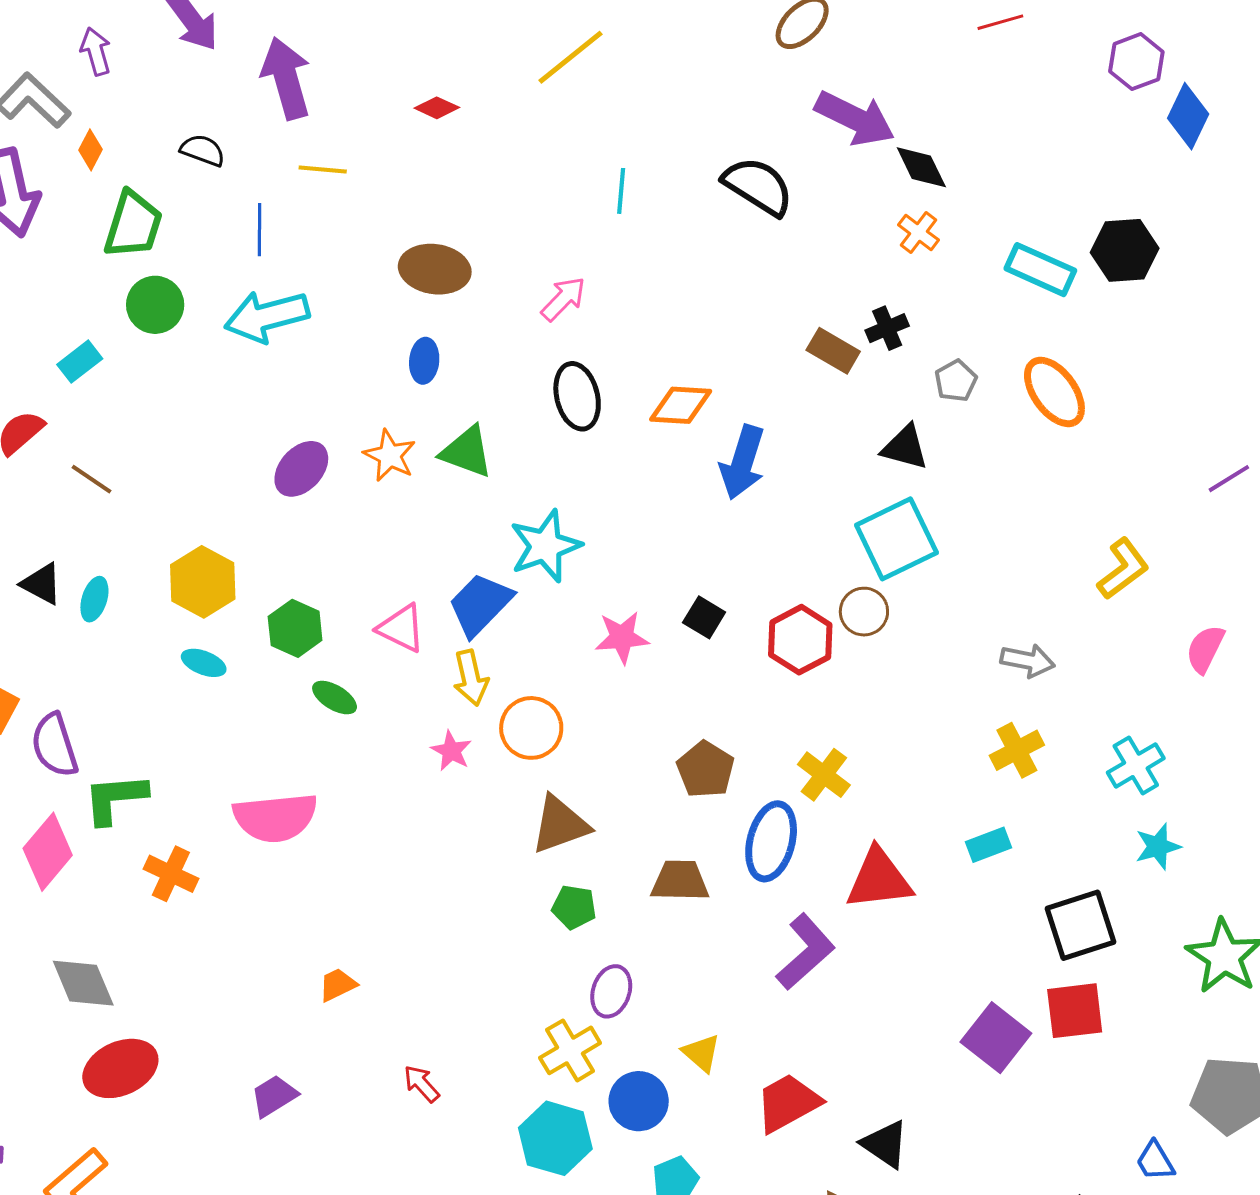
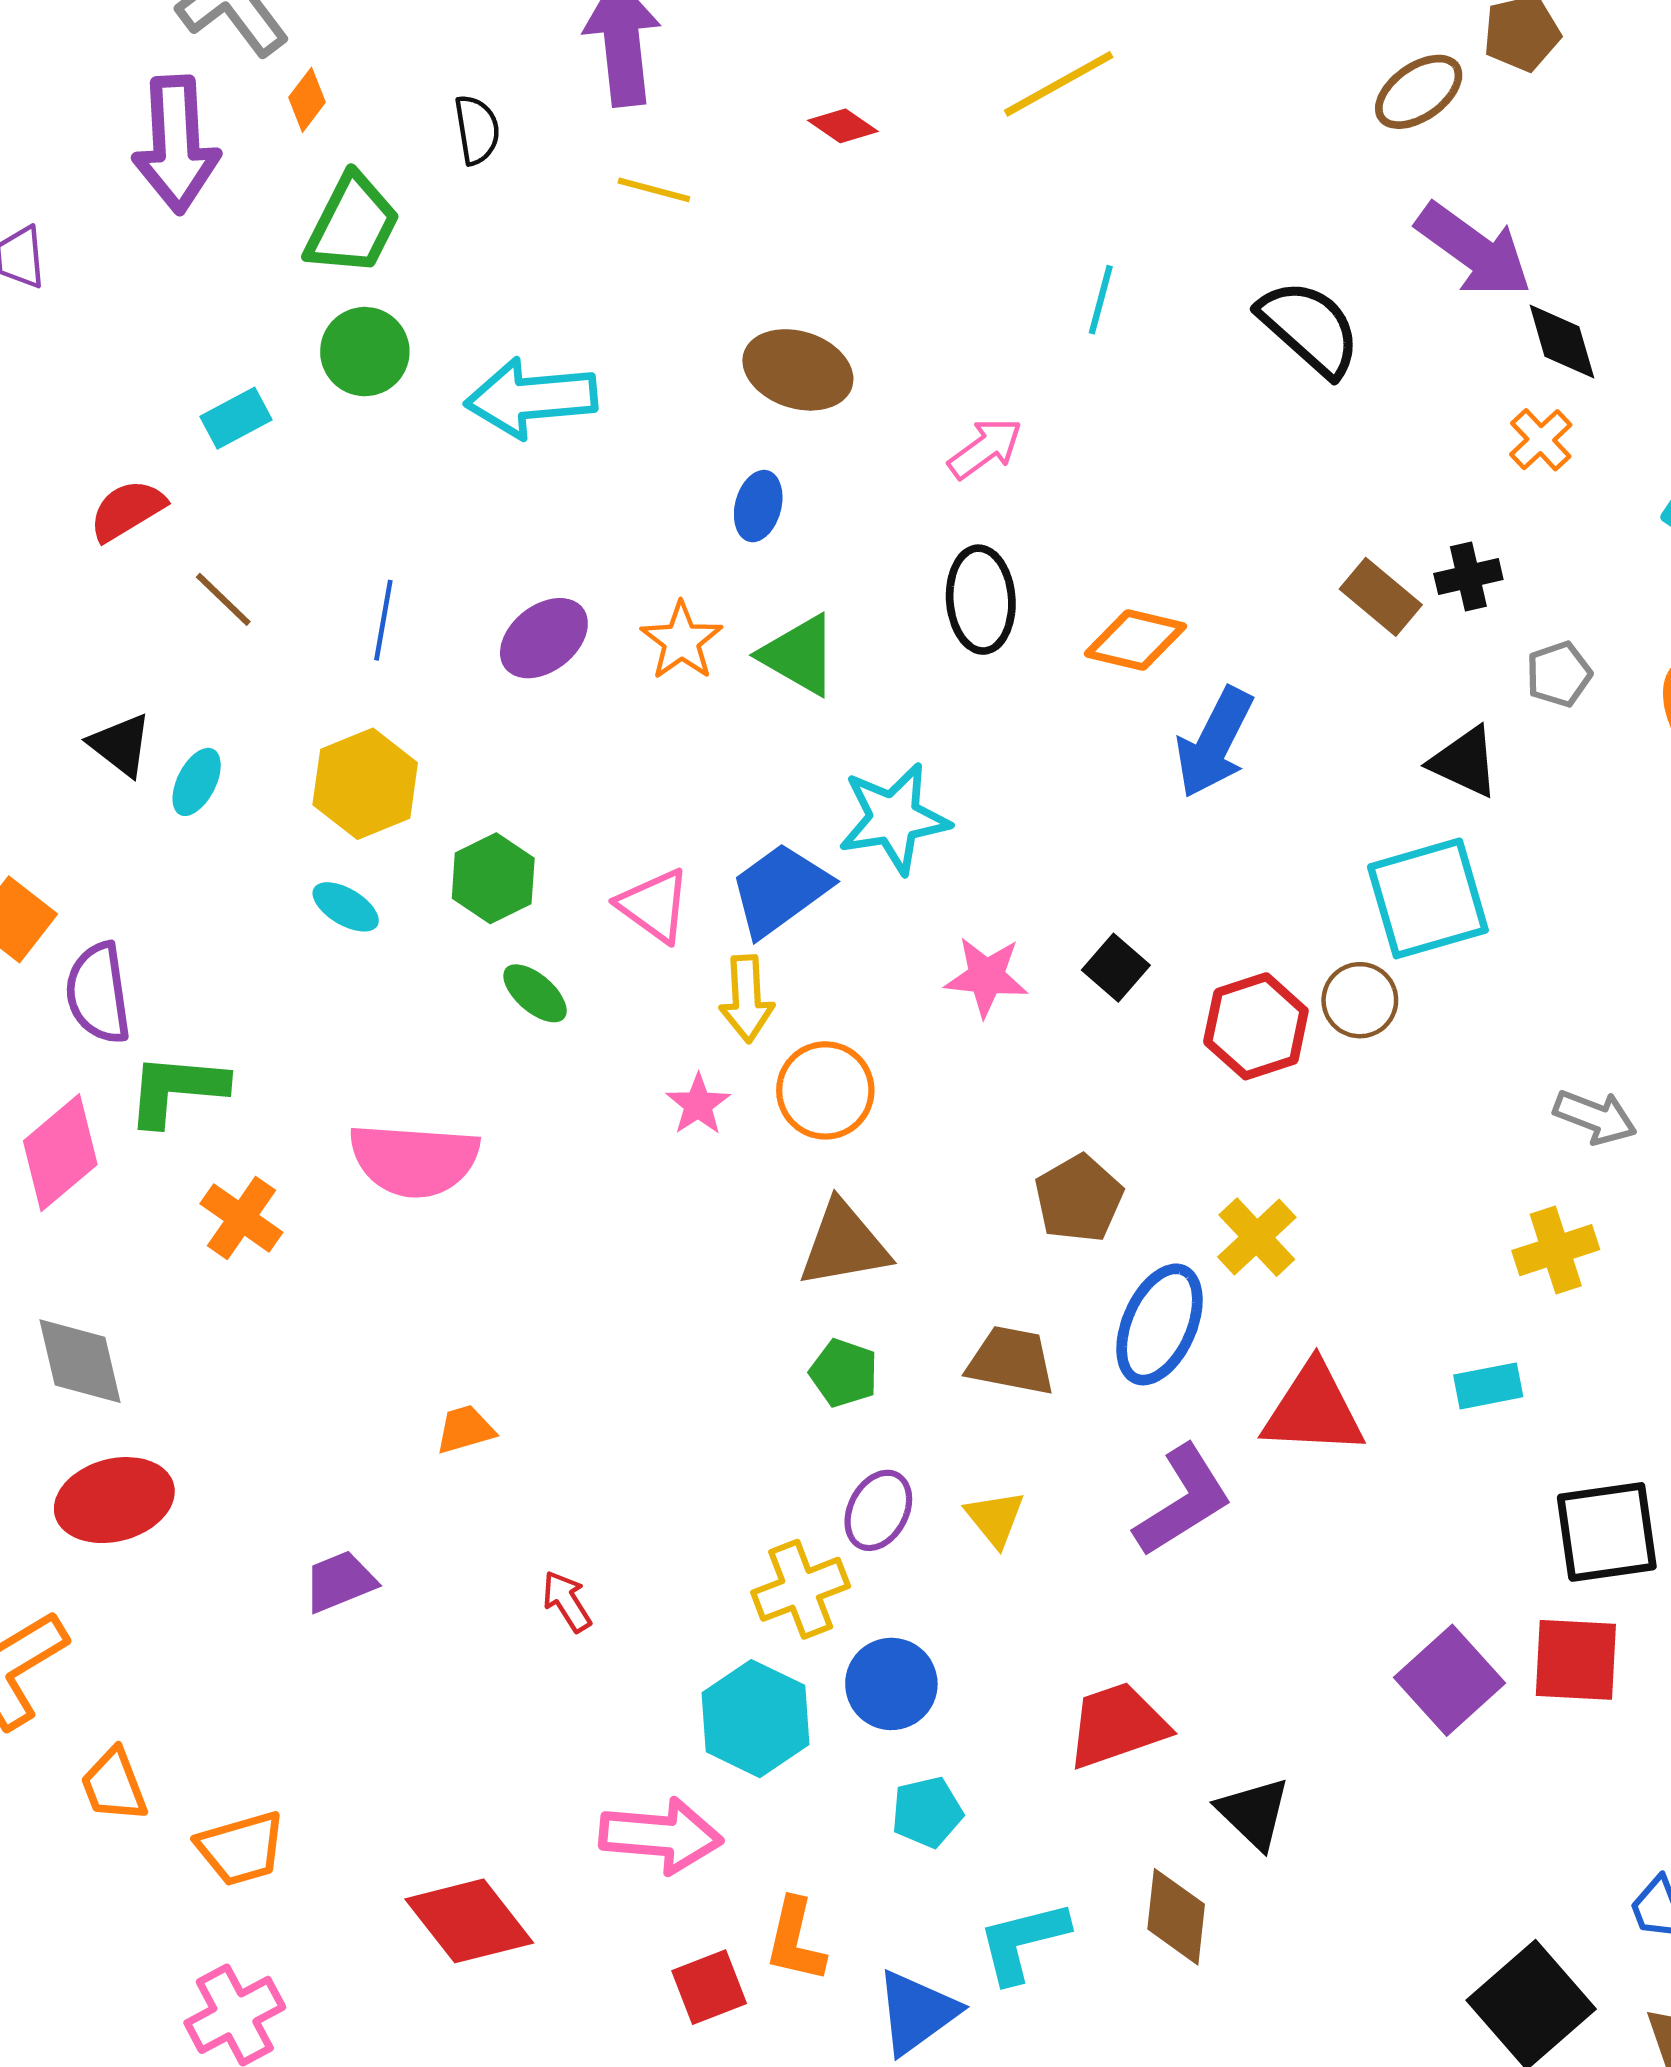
black semicircle: (203, 150) -> (477, 130), turned 51
blue line: (260, 230) -> (383, 620), moved
yellow triangle: (701, 1053) -> (995, 1518), moved

